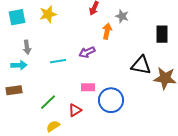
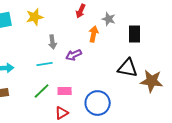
black rectangle: (162, 34) -> (135, 34), moved
gray arrow: (27, 47) -> (53, 42), moved
pink rectangle: (88, 87) -> (65, 91), moved
green line: (48, 102) -> (42, 91), moved

